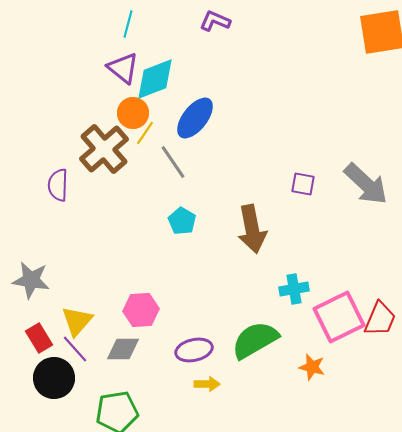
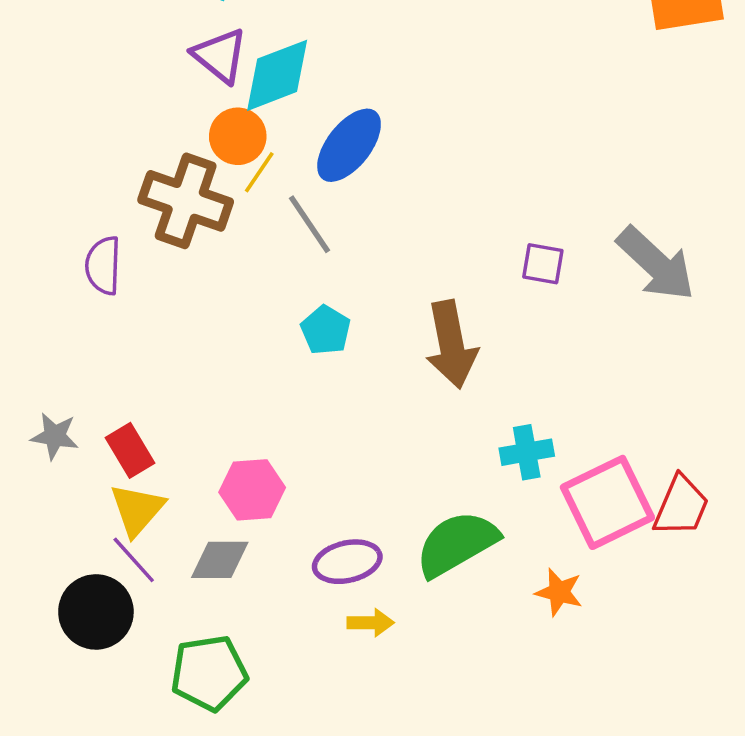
brown cross: (104, 149) -> (186, 201), turned -30
gray star: (31, 280) -> (55, 436), size x0.7
red rectangle: (39, 338) -> (130, 450), moved

